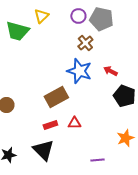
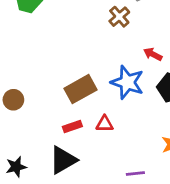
blue star: (79, 71) -> (127, 82), moved
black triangle: (43, 150) -> (63, 160), turned 45

